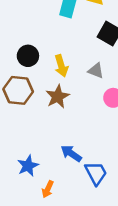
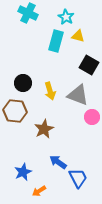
gray triangle: (96, 71) -> (78, 95), size x1.6
brown star: (58, 97) -> (44, 129), moved
orange arrow: (48, 189) -> (39, 191), turned 32

